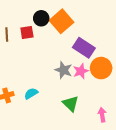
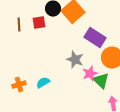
pink star: (81, 71) -> (90, 74), moved
green triangle: (71, 104) -> (101, 81), moved

